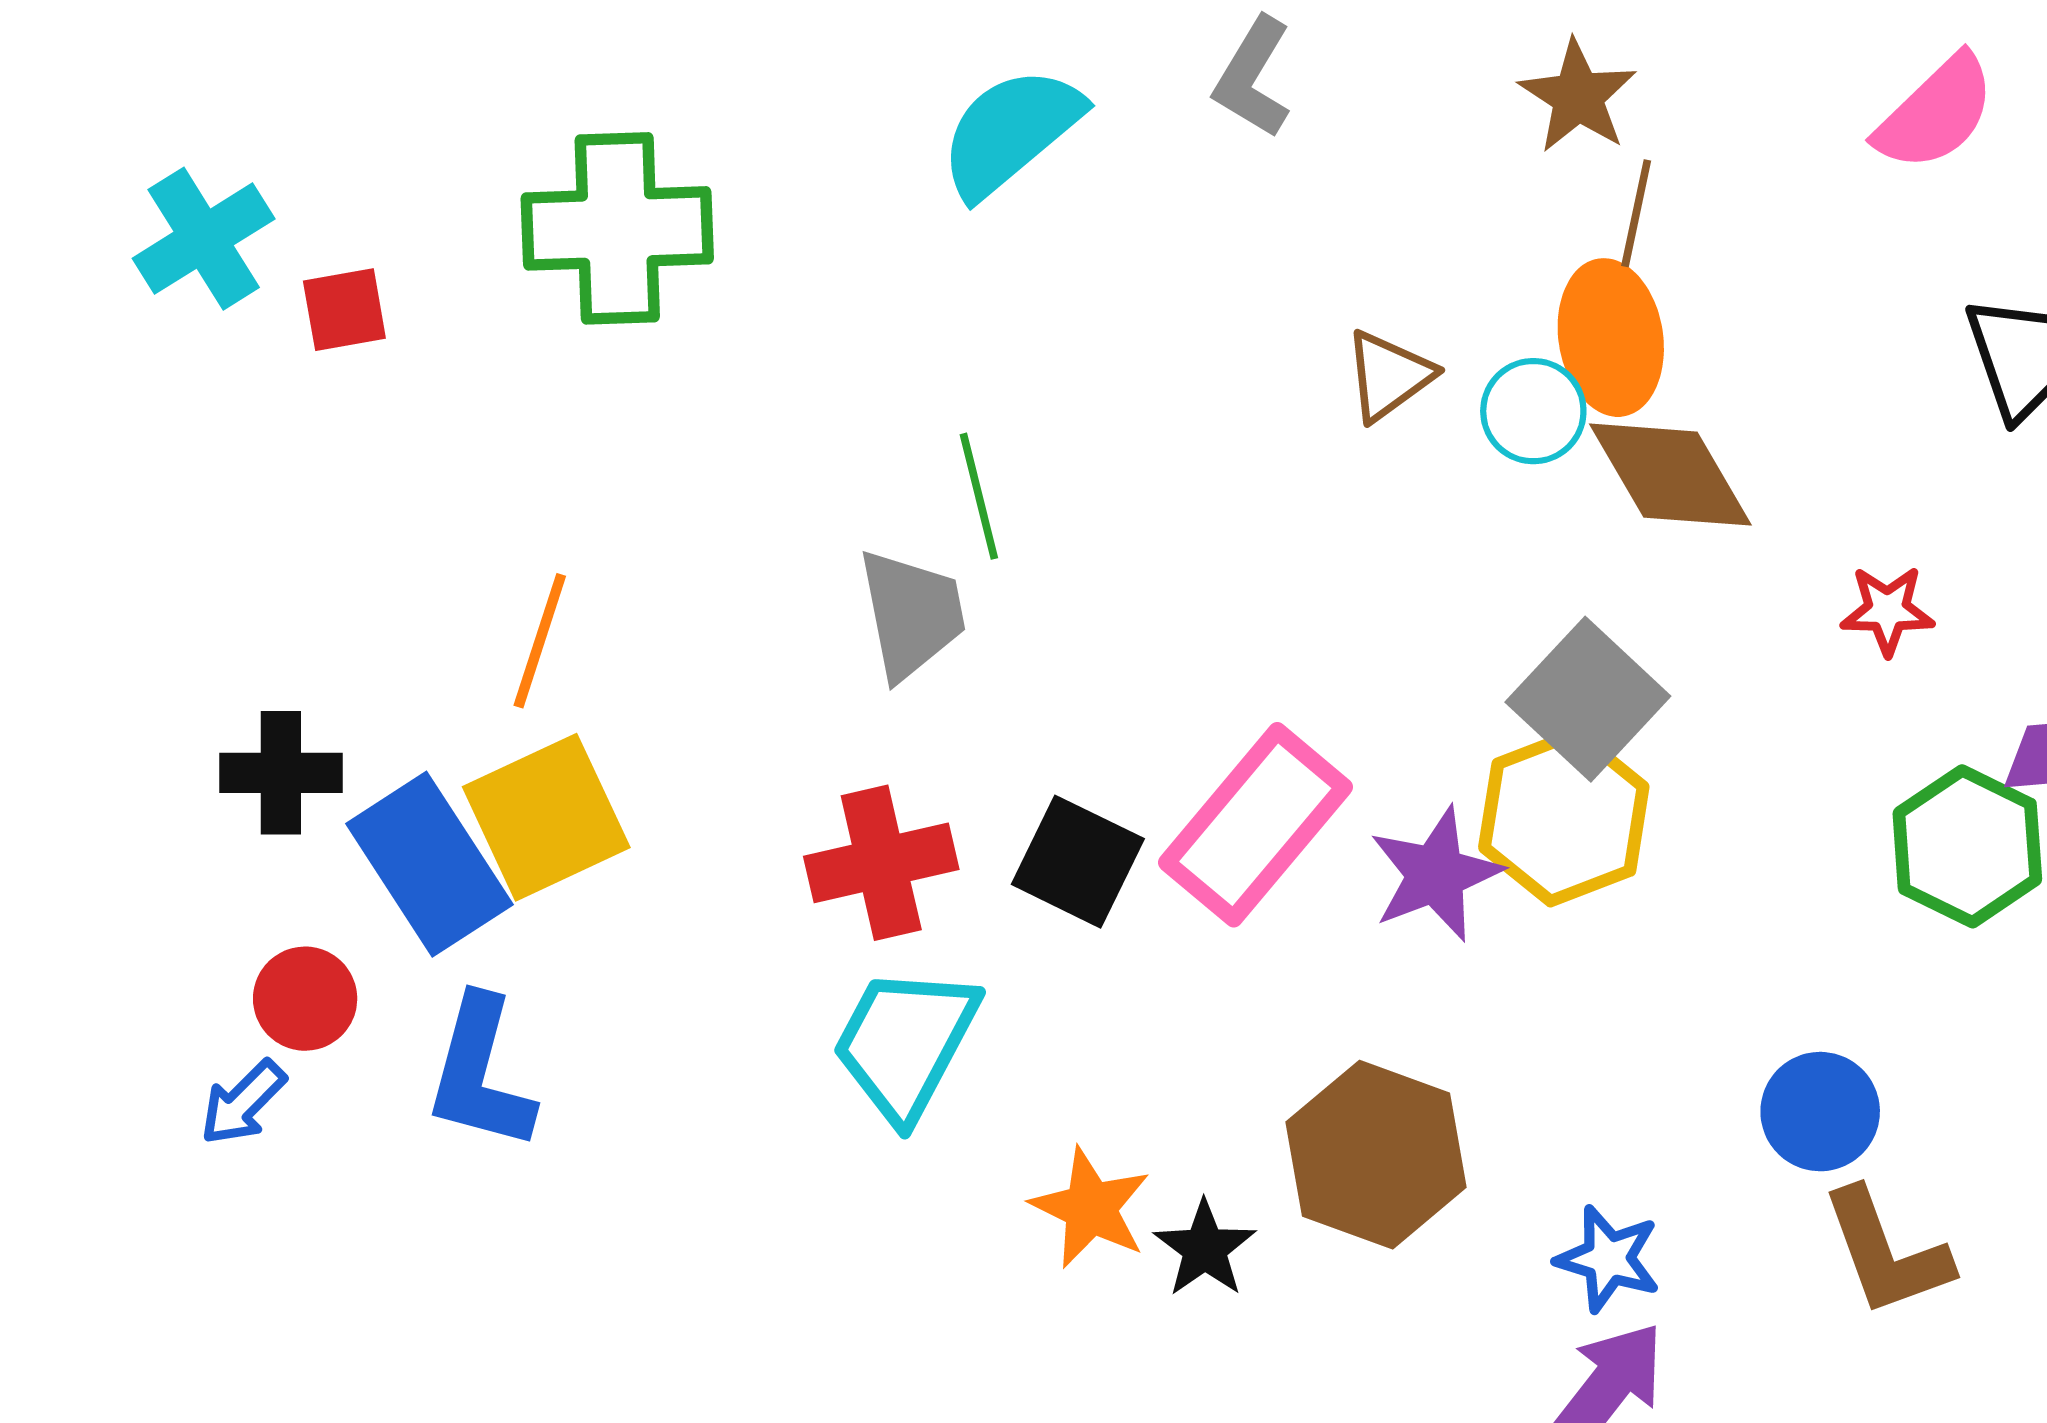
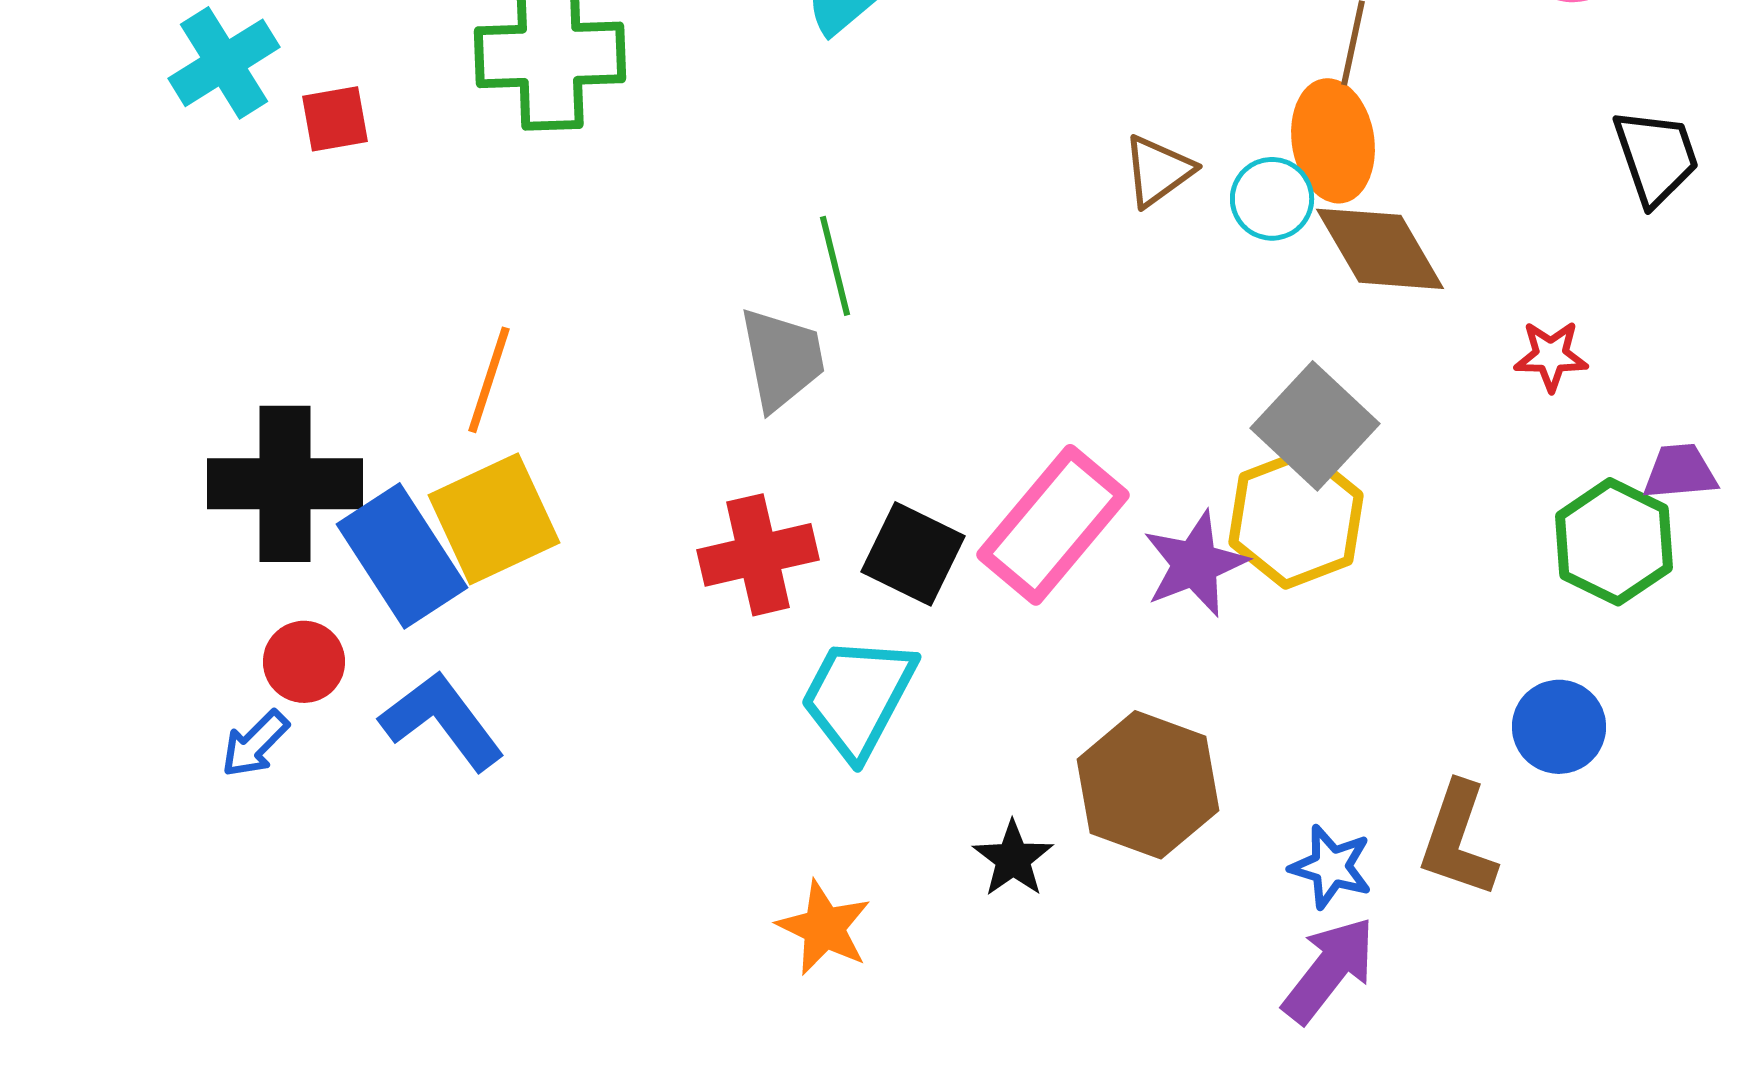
black cross: (281, 773) -> (285, 484), size x1.6
cyan trapezoid: (905, 1043) -> (858, 697), moved
blue L-shape: (480, 1073) -> (442, 721), turned 128
blue circle: (1820, 1112) -> (1559, 727), moved
orange star: (1091, 1208) -> (824, 928), moved
brown L-shape: (1886, 1252) -> (1458, 840), moved, turned 39

